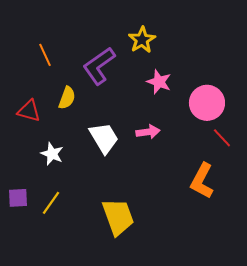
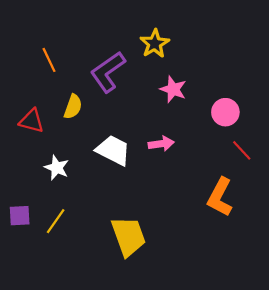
pink circle: (207, 103) -> (225, 112), size x0.7
white trapezoid: (104, 138) -> (113, 150), turned -32

